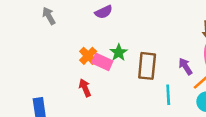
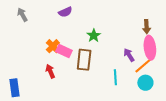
green star: (119, 53) -> (94, 36), moved
brown rectangle: (147, 66) -> (84, 60), moved

